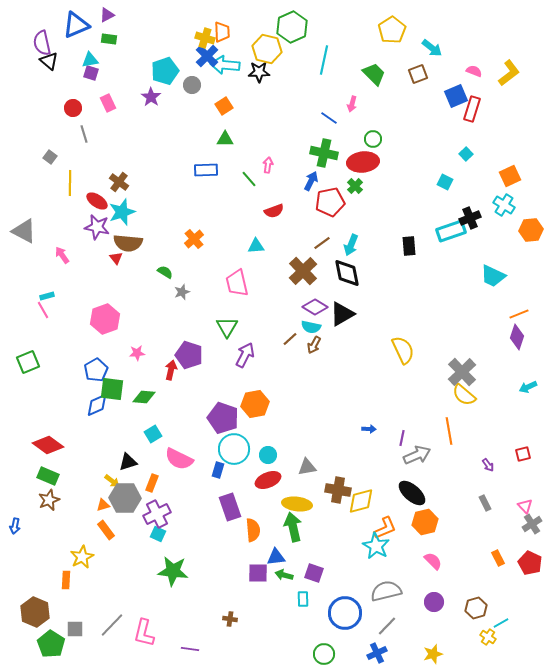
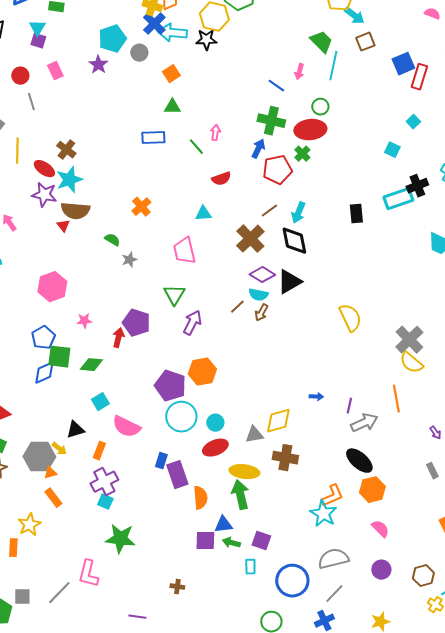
cyan arrow: (432, 48) -> (354, 16), moved
cyan triangle: (90, 60) -> (37, 28), turned -48
cyan line: (324, 60) -> (333, 66), moved
pink semicircle: (474, 71) -> (432, 14), moved
blue rectangle: (218, 470) -> (161, 461), moved
gray hexagon: (125, 498) -> (39, 457), moved
yellow diamond: (361, 501) -> (278, 421), moved
pink L-shape: (144, 633) -> (88, 574), moved

